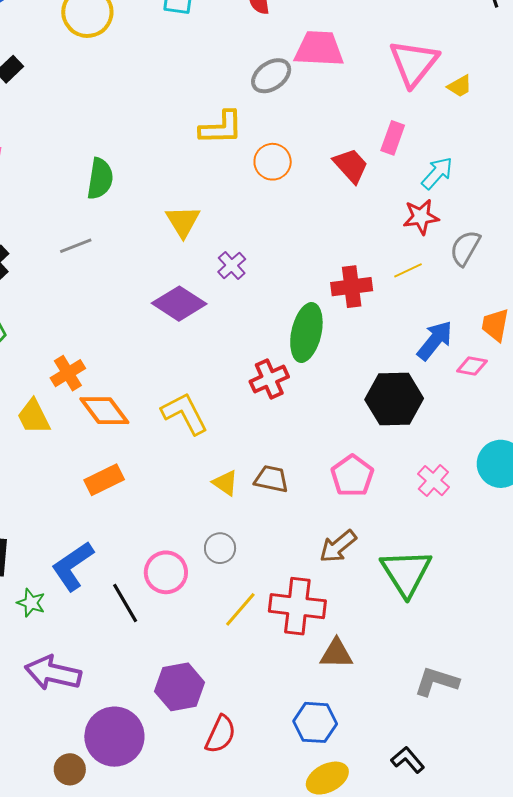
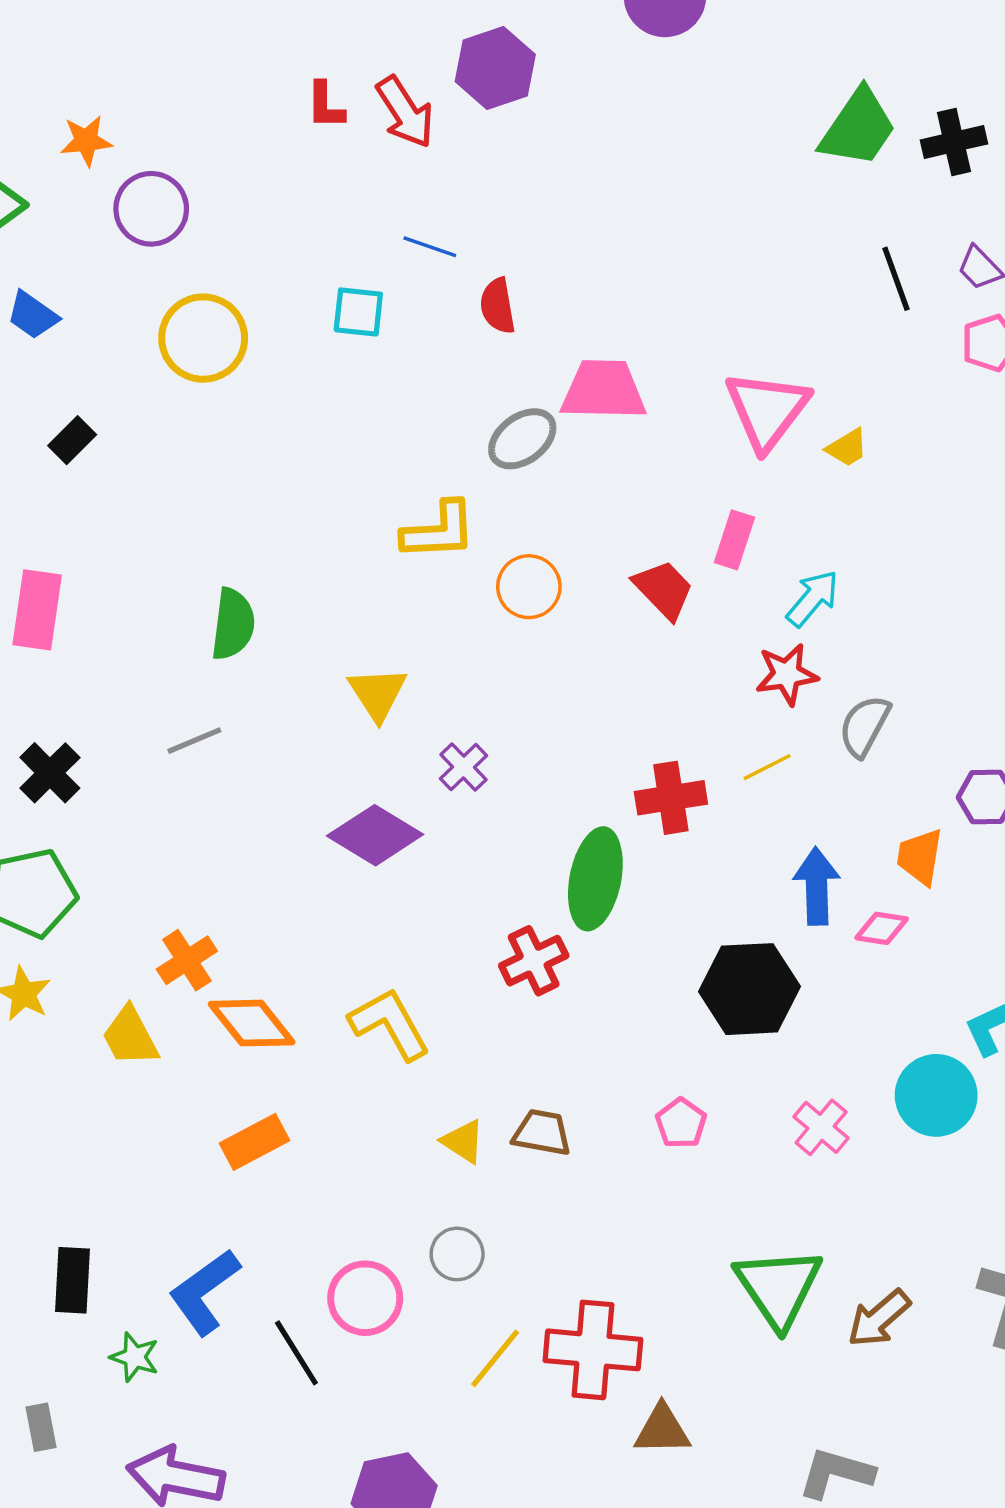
blue arrow: (435, 340) -> (817, 886), turned -39
pink pentagon: (352, 476) -> (681, 1123), size x0.7
brown arrow: (338, 546) -> (879, 1318), moved

